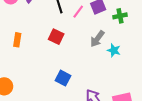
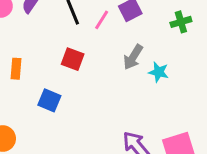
green cross: (120, 16) -> (181, 22), moved
blue square: (63, 78) -> (49, 100), moved

